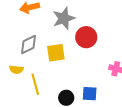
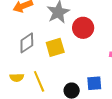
yellow semicircle: (16, 70) -> (17, 78), moved

